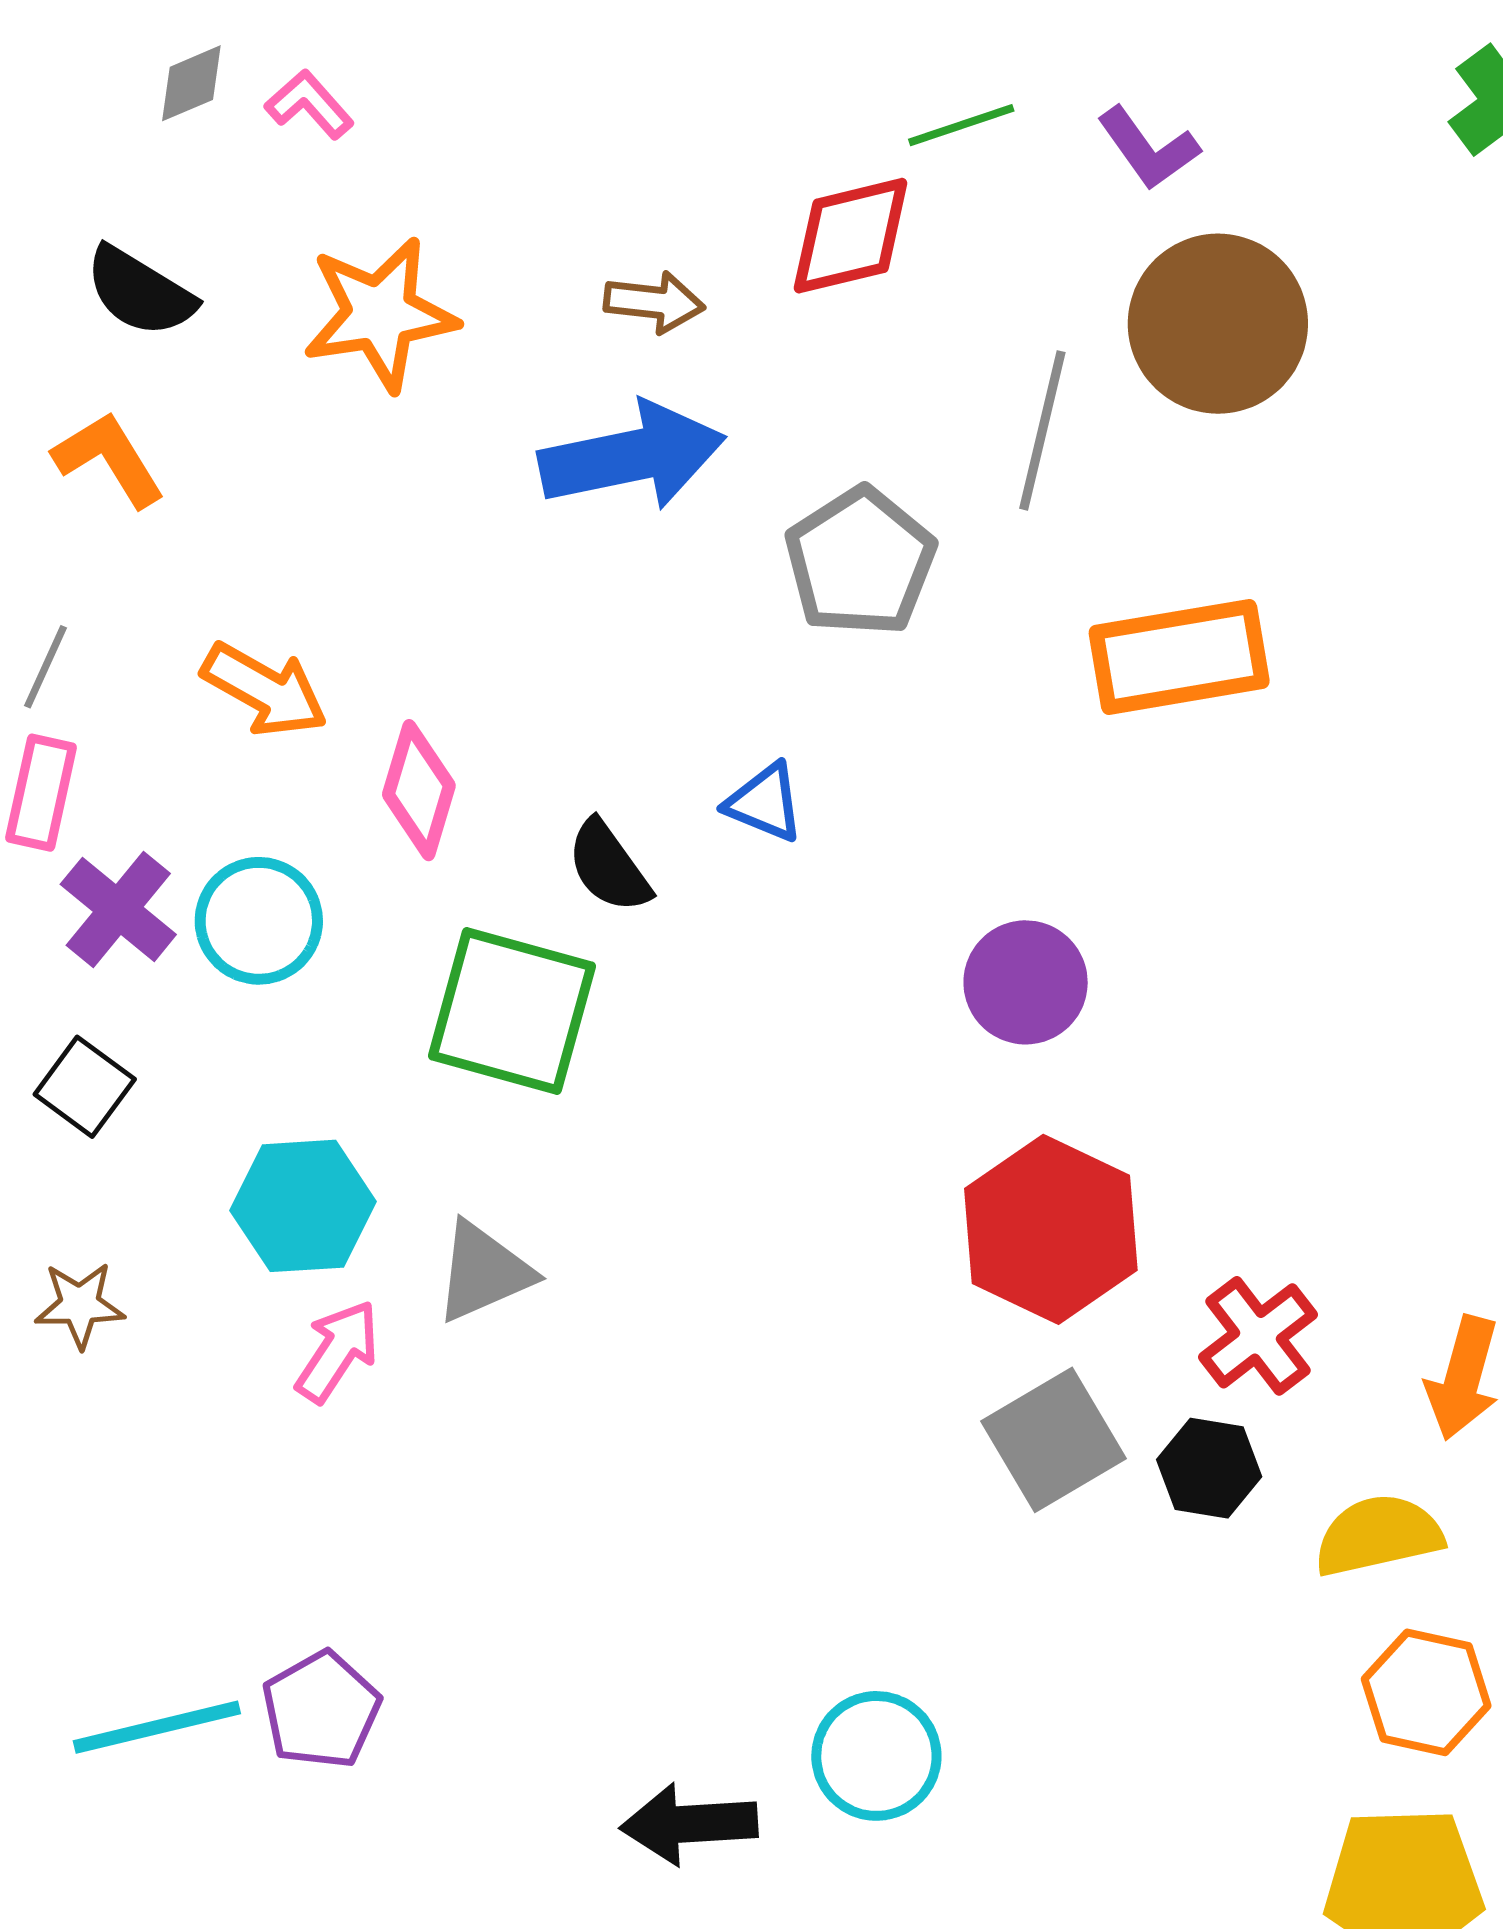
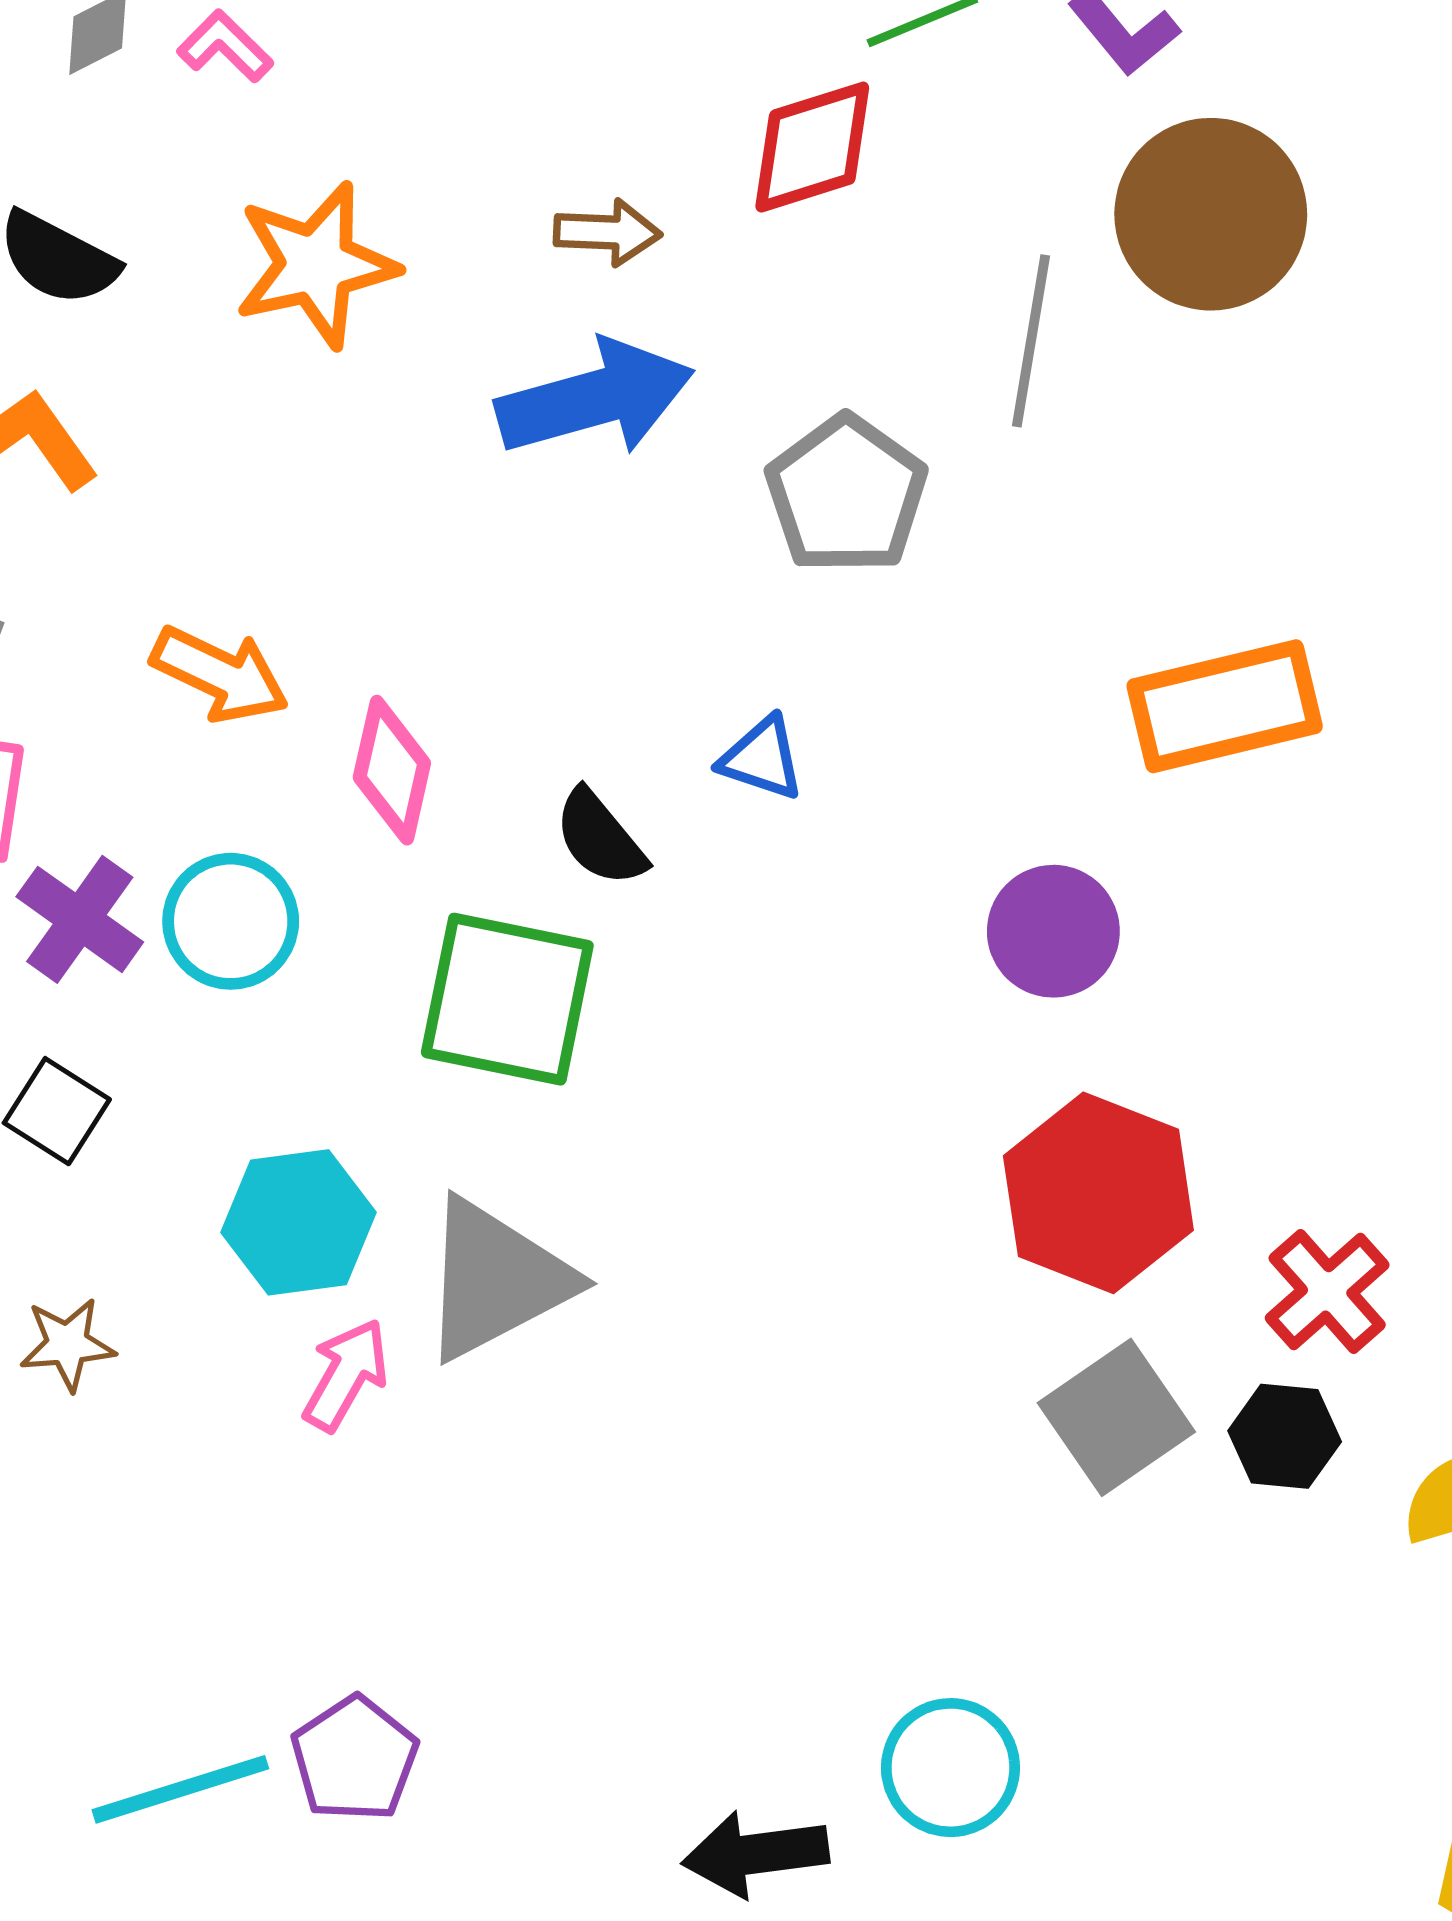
orange rectangle: (1179, 657) -> (1225, 706), moved
gray triangle: (483, 1272) -> (496, 1279), size x1.5

